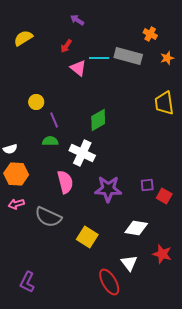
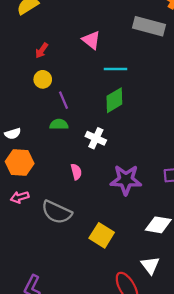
red arrow: (66, 46) -> (42, 50), moved
cyan line: (99, 58) -> (115, 69), moved
white cross: (82, 153) -> (96, 138), size x0.7
pink semicircle: (65, 182) -> (76, 172), size x0.6

